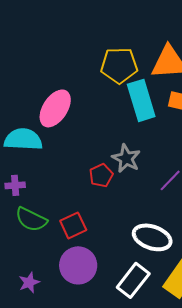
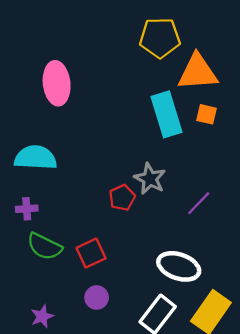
yellow pentagon: (119, 65) -> (160, 38), moved
pink ellipse: (55, 108) -> (57, 83), moved, turned -39
purple circle: (78, 265) -> (97, 298), size x0.6

